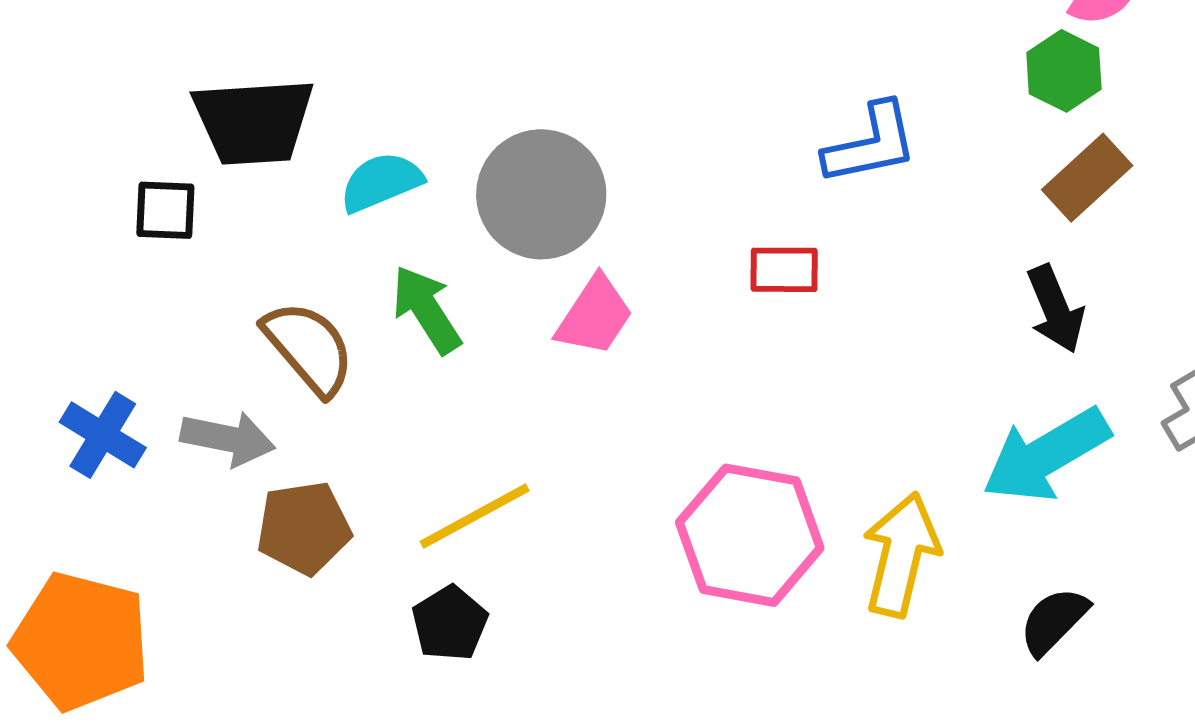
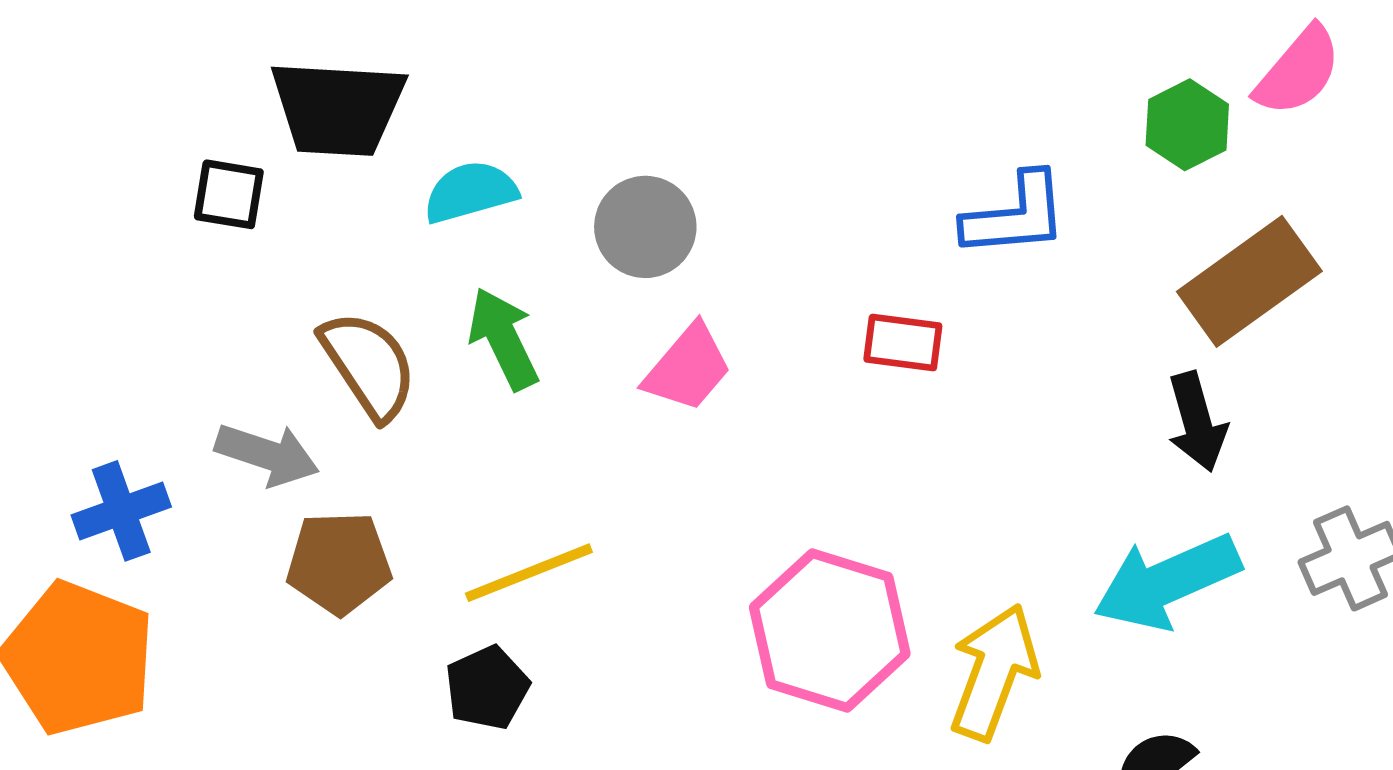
green hexagon: (1064, 71) -> (1187, 125), moved
brown rectangle: (1087, 178) -> (1249, 281), size x1.4
gray circle: (541, 194) -> (645, 227), size x0.7
blue cross: (103, 435) -> (121, 511), moved, turned 32

